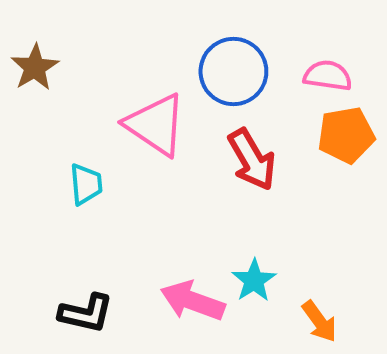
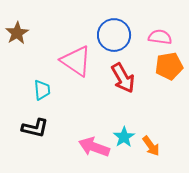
black L-shape: (86, 313) -> (35, 128), moved
orange arrow: (319, 321) -> (151, 146), moved

